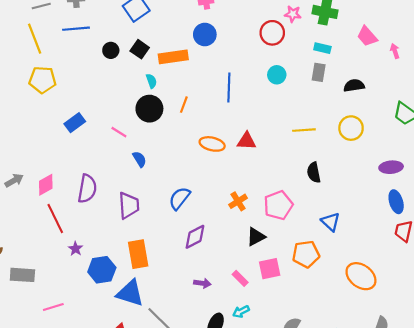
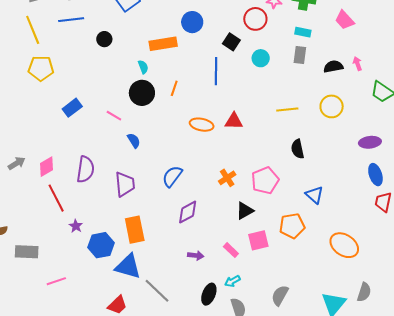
black square: (140, 49) -> (231, 42), moved
pink arrow: (395, 51) -> (357, 64), moved

